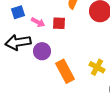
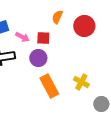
purple circle: (42, 51) -> (38, 58), moved

